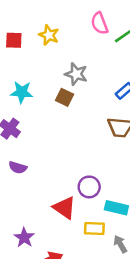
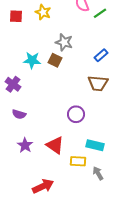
cyan star: (22, 92) -> (32, 60), moved
purple circle: (89, 187) -> (76, 114), moved
purple star: (24, 238) -> (25, 145), moved

